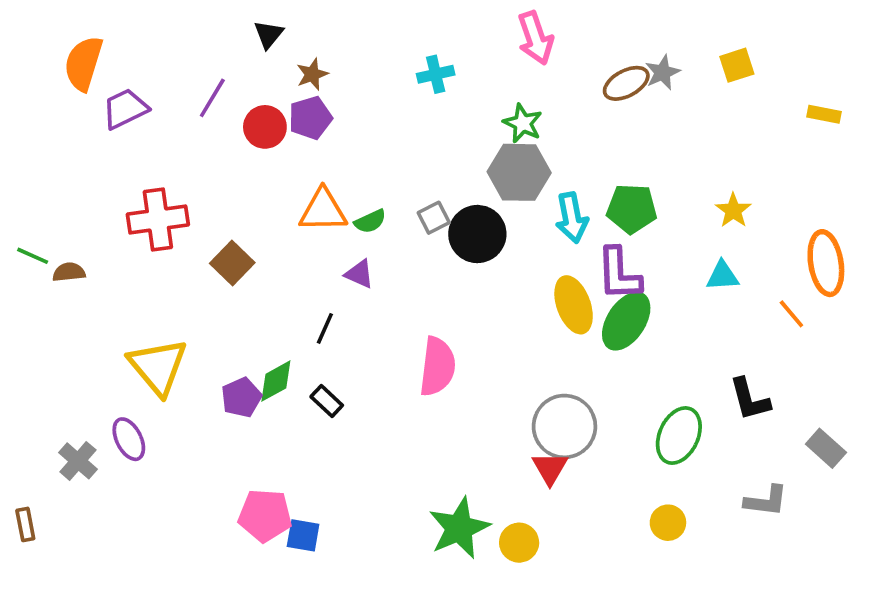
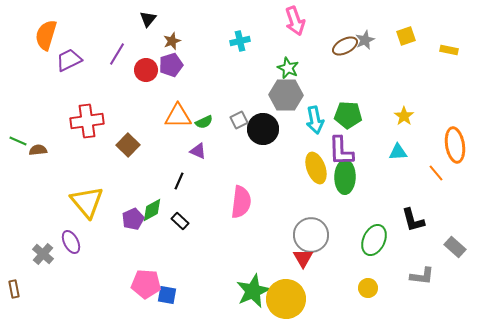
yellow rectangle: (824, 114) -> (449, 50), moved
green ellipse: (626, 321) -> (345, 177), turned -32
yellow circle: (519, 543) -> (286, 299), size x1.8

